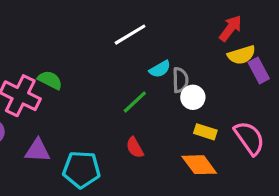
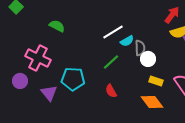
white line: (130, 35) -> (113, 32), moved
green semicircle: (50, 80) -> (57, 26), moved
purple triangle: (38, 151) -> (49, 93), turned 48
cyan pentagon: (81, 169) -> (73, 79), moved

